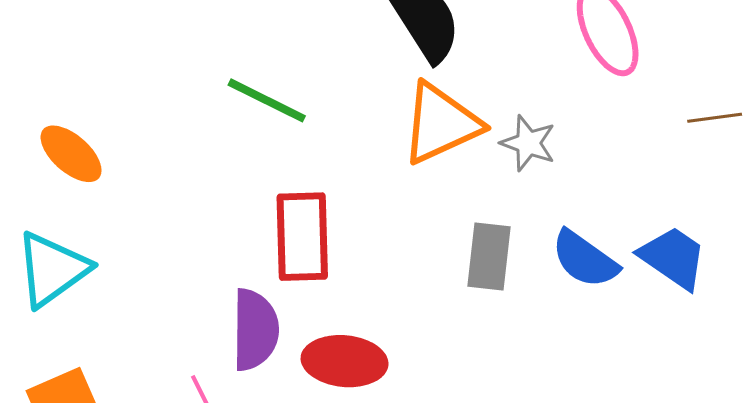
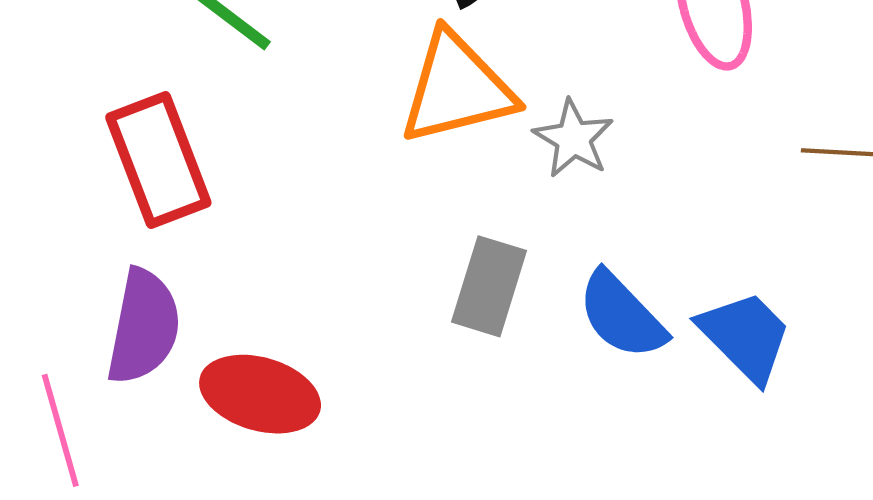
red rectangle: (302, 237) -> (158, 160), moved, turned -30

